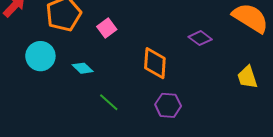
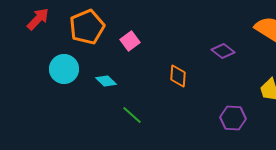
orange diamond: (155, 63) -> (178, 76), size x0.7
purple hexagon: (168, 105) -> (233, 118), moved

